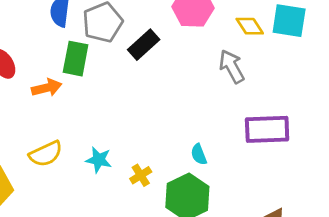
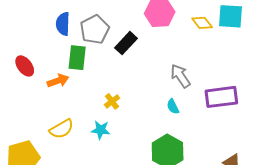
gray arrow: (232, 66) -> (180, 76), moved
cyan semicircle: (199, 154) -> (173, 107), moved
yellow cross: (141, 175) -> (112, 101), moved

